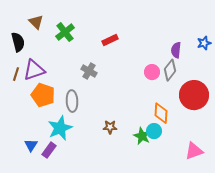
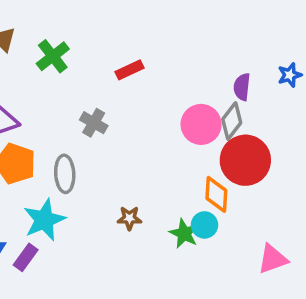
pink circle: (152, 72) -> (201, 124), size x1.5
red circle: (194, 95) -> (245, 160), moved

